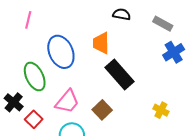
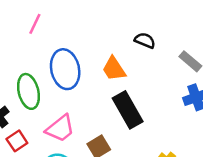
orange trapezoid: (101, 43) -> (114, 69), turned -45

